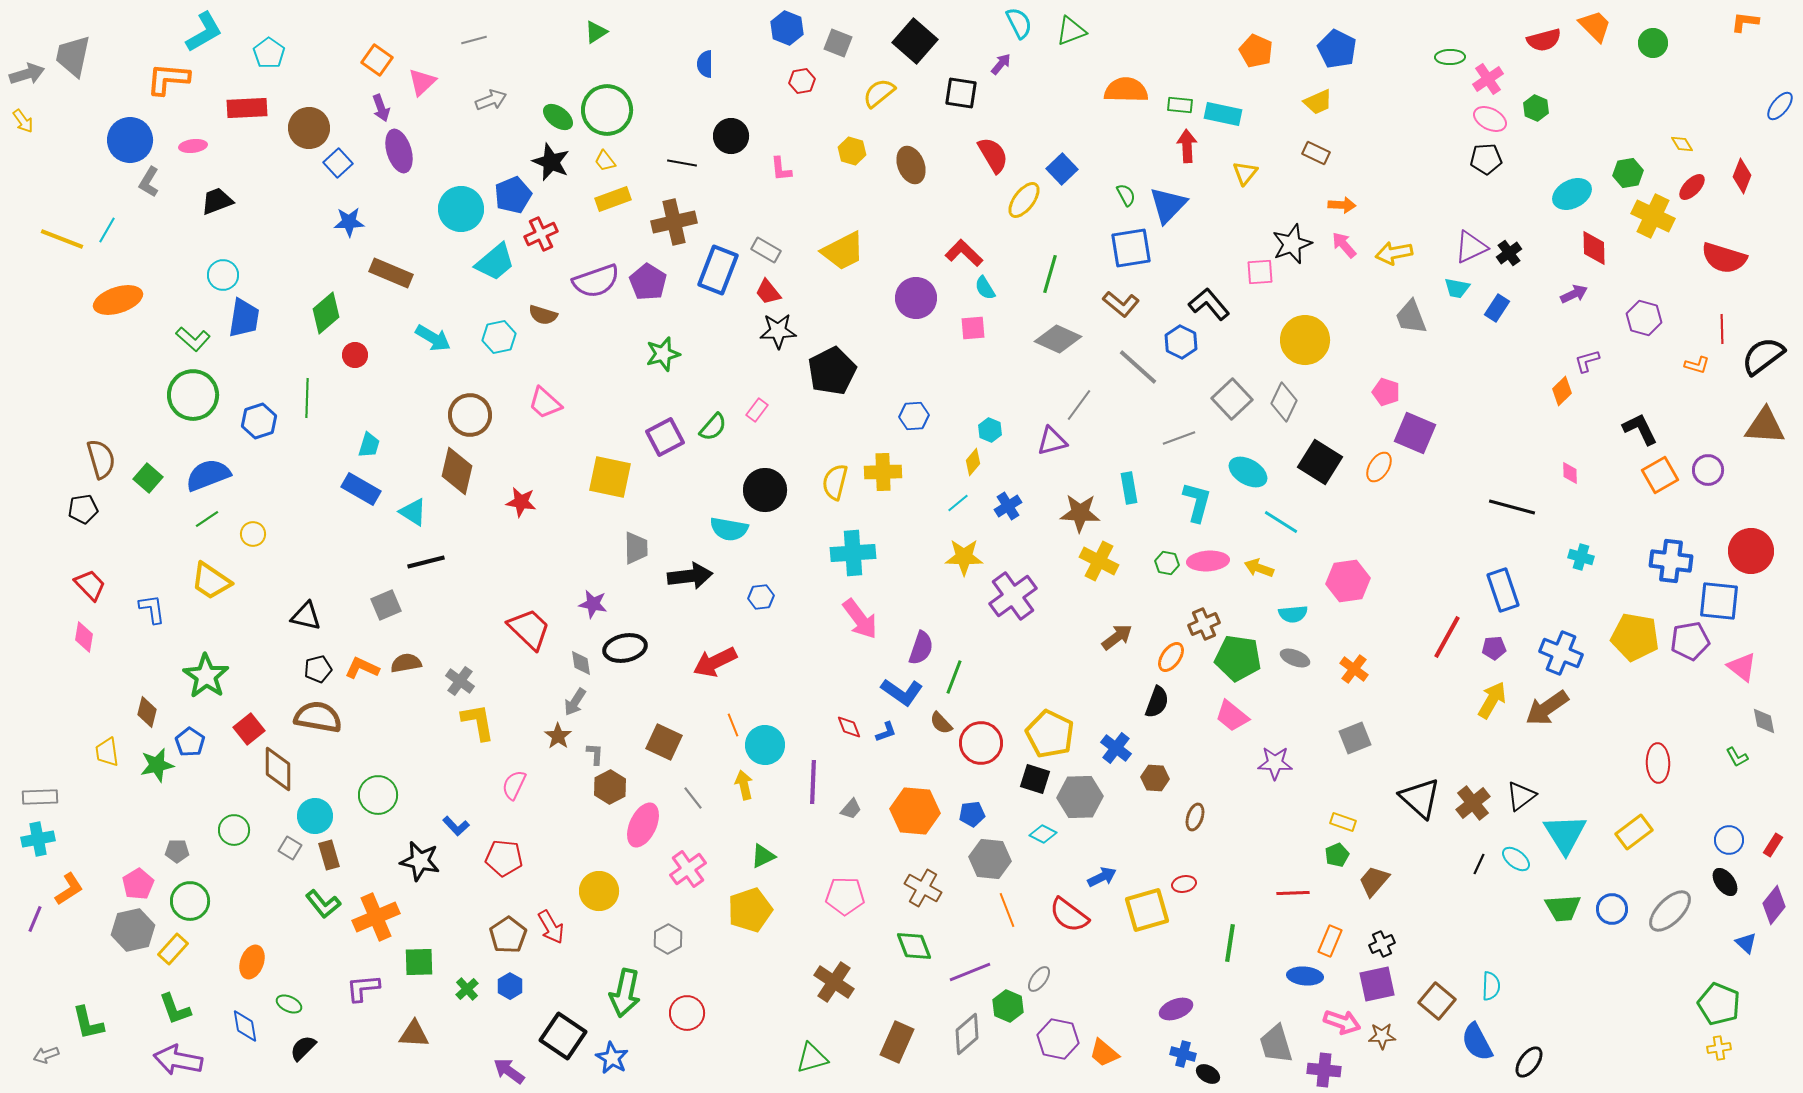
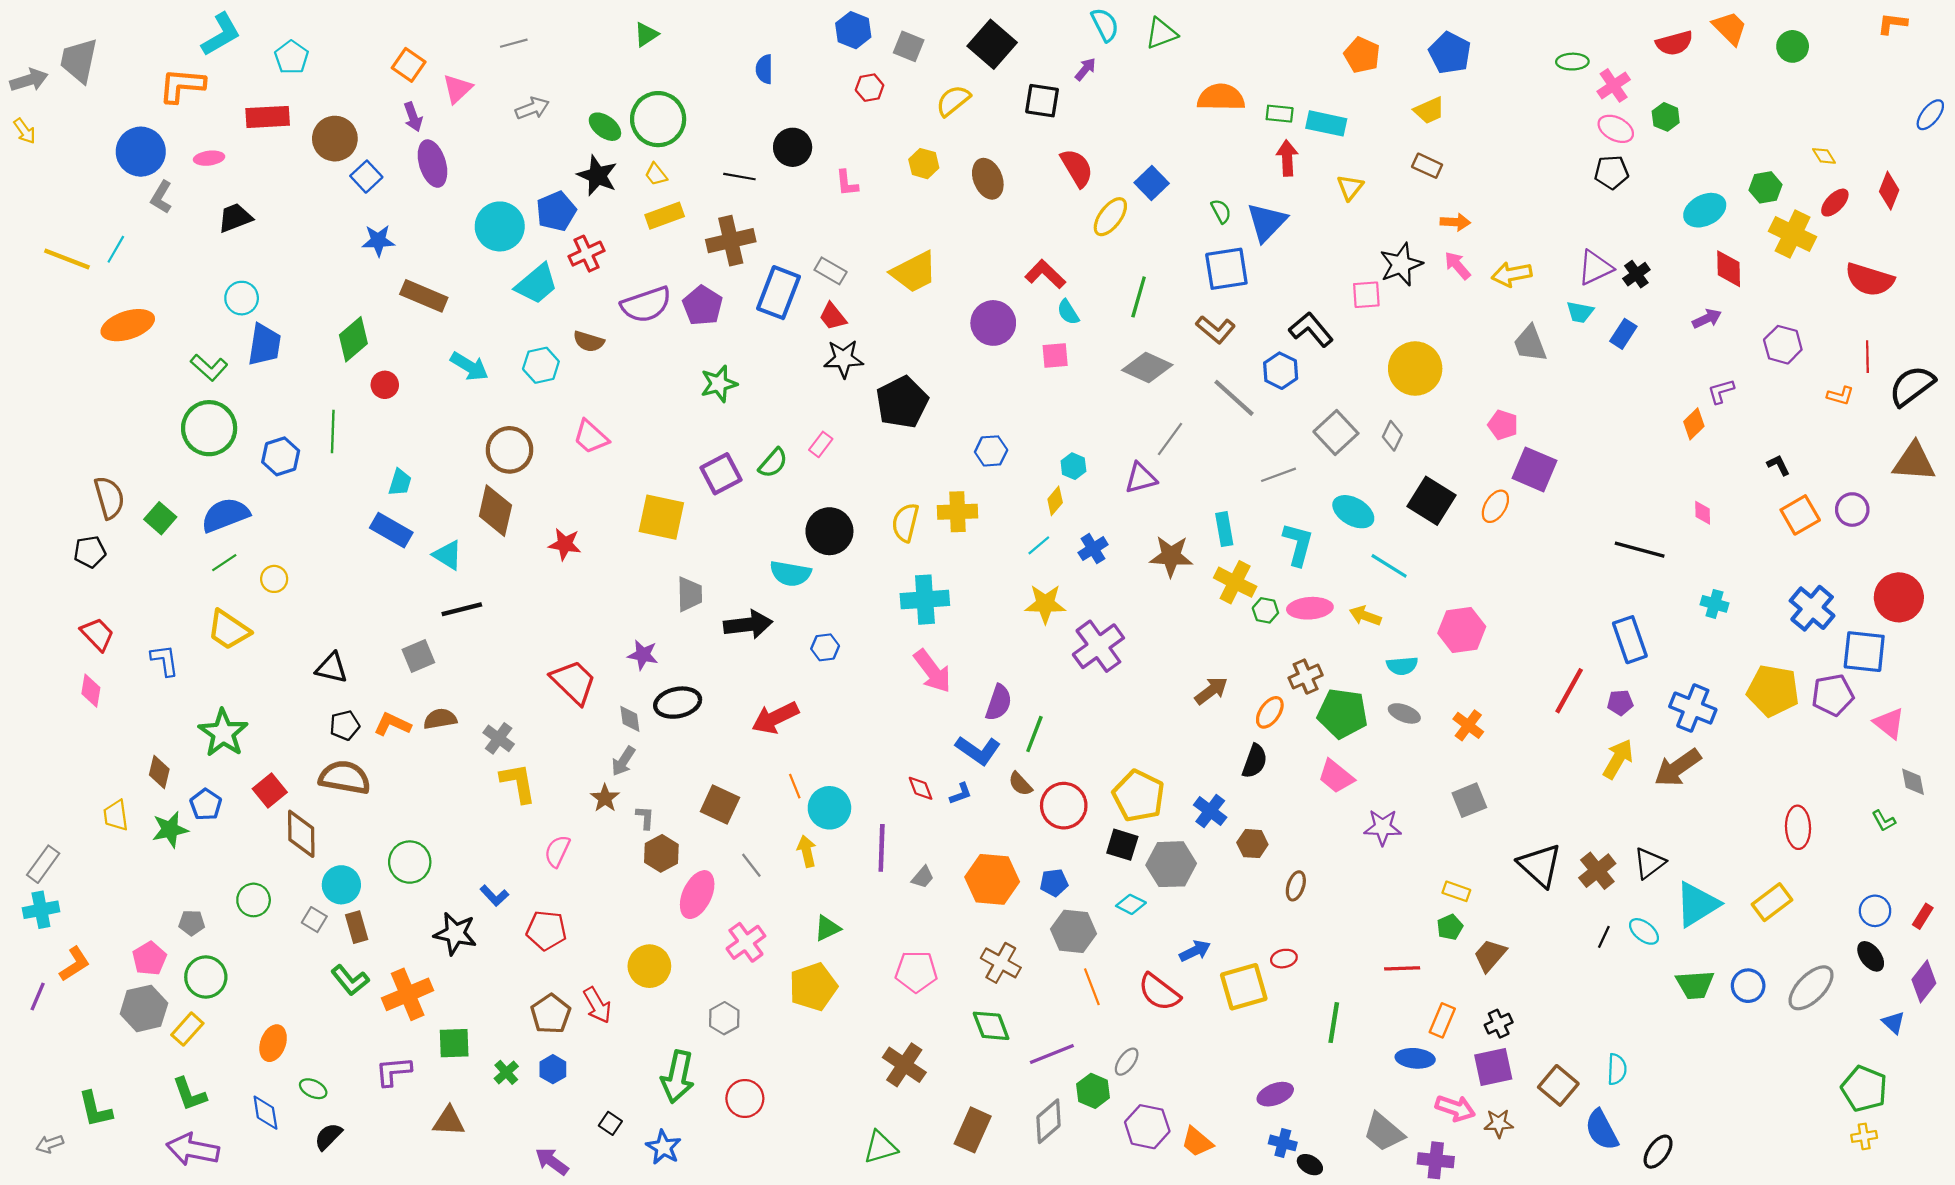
gray diamond: (1284, 402) -> (1392, 436), size x0.7
black L-shape: (1640, 429) -> (1778, 465), size x0.6
yellow cross: (1099, 561) -> (1235, 582), moved
blue cross: (1671, 561) -> (1812, 608), turned 33
gray rectangle: (40, 797) -> (43, 864), turned -52
cyan triangle: (1565, 834) -> (1697, 904), turned 30
black square: (563, 1036) -> (610, 1123), size x0.5
gray trapezoid: (1276, 1044) -> (1384, 1132), turned -33

